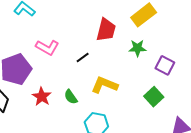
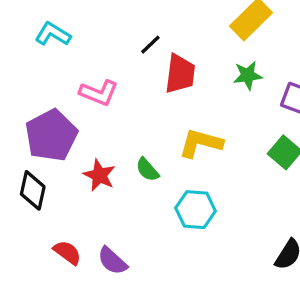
red trapezoid: (106, 30) -> (180, 74), moved
black line: (83, 58) -> (150, 45), moved

